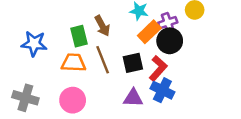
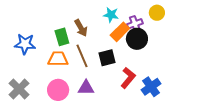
red L-shape: (158, 68) -> (128, 78), moved
blue cross: (162, 90) -> (151, 87), moved, turned 30
gray cross: (25, 98) -> (19, 89), turned 30
purple triangle: (133, 98) -> (86, 88), moved

